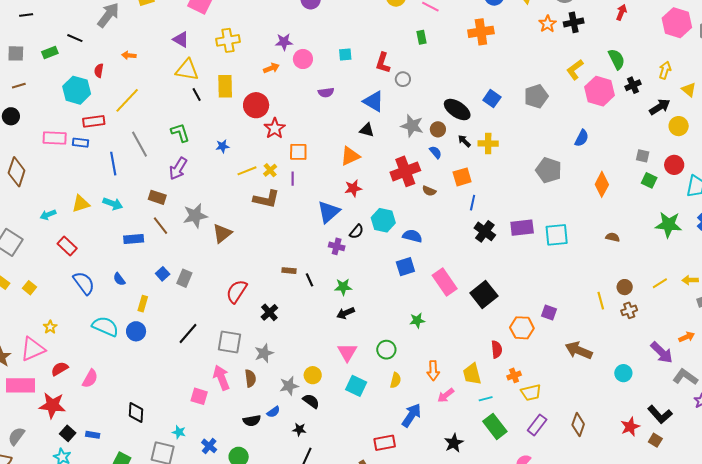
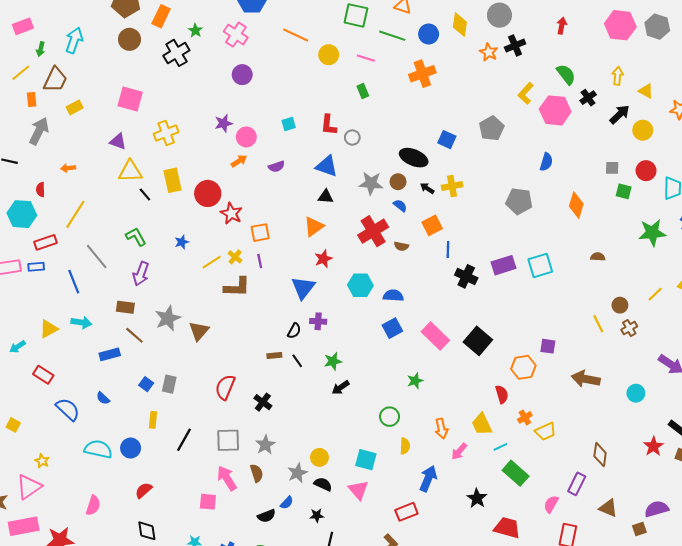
orange arrow: (271, 68) -> (239, 161), moved
black semicircle: (357, 232) -> (294, 331), moved
yellow rectangle: (143, 304) -> (153, 420), moved
pink triangle: (347, 352) -> (358, 490), moved
red semicircle: (60, 369) -> (144, 490), moved
purple rectangle: (537, 425) -> (577, 484), moved

